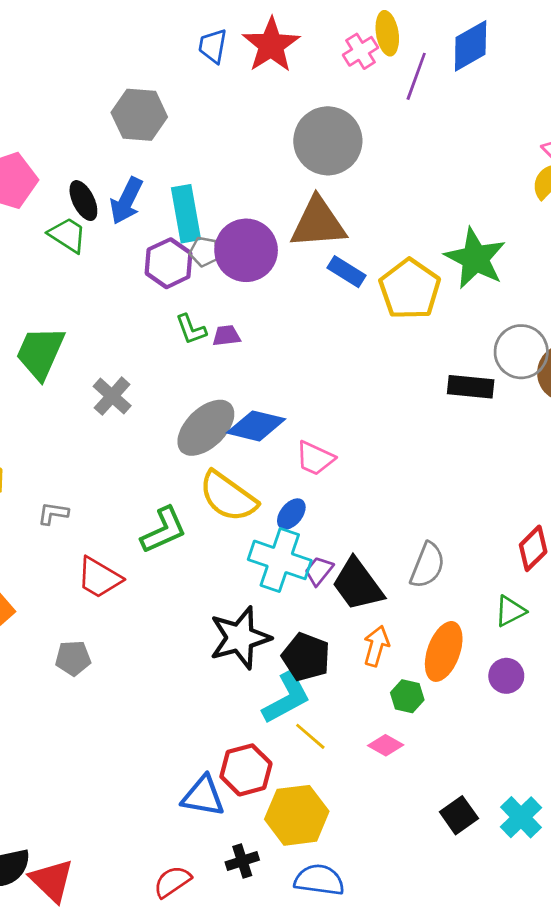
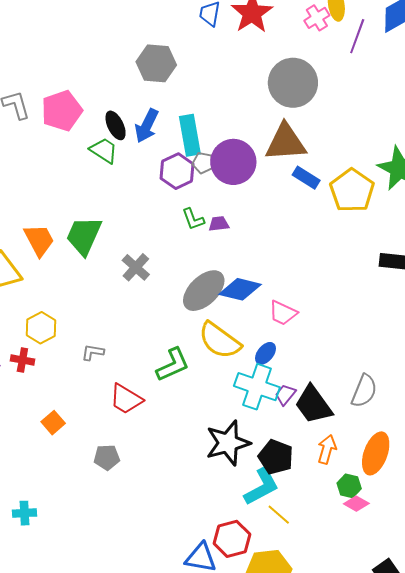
pink diamond: (386, 745) -> (356, 504), moved

